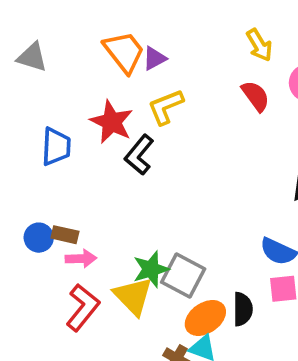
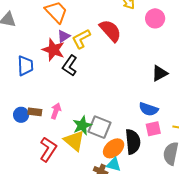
purple triangle: (154, 58) -> (64, 36), moved
red semicircle: (256, 96) -> (110, 31), moved, size x1.4
pink arrow: (81, 259) -> (56, 111), moved, turned -63
black semicircle: (243, 309) -> (133, 142), size x1.4

